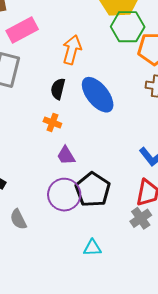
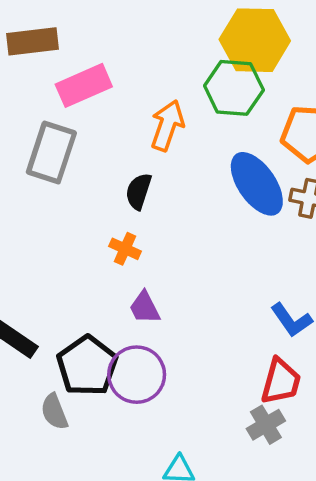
green hexagon: (128, 27) -> (234, 88), moved
blue ellipse: (98, 95) -> (257, 184), moved
black pentagon: (93, 190) -> (87, 366), moved

